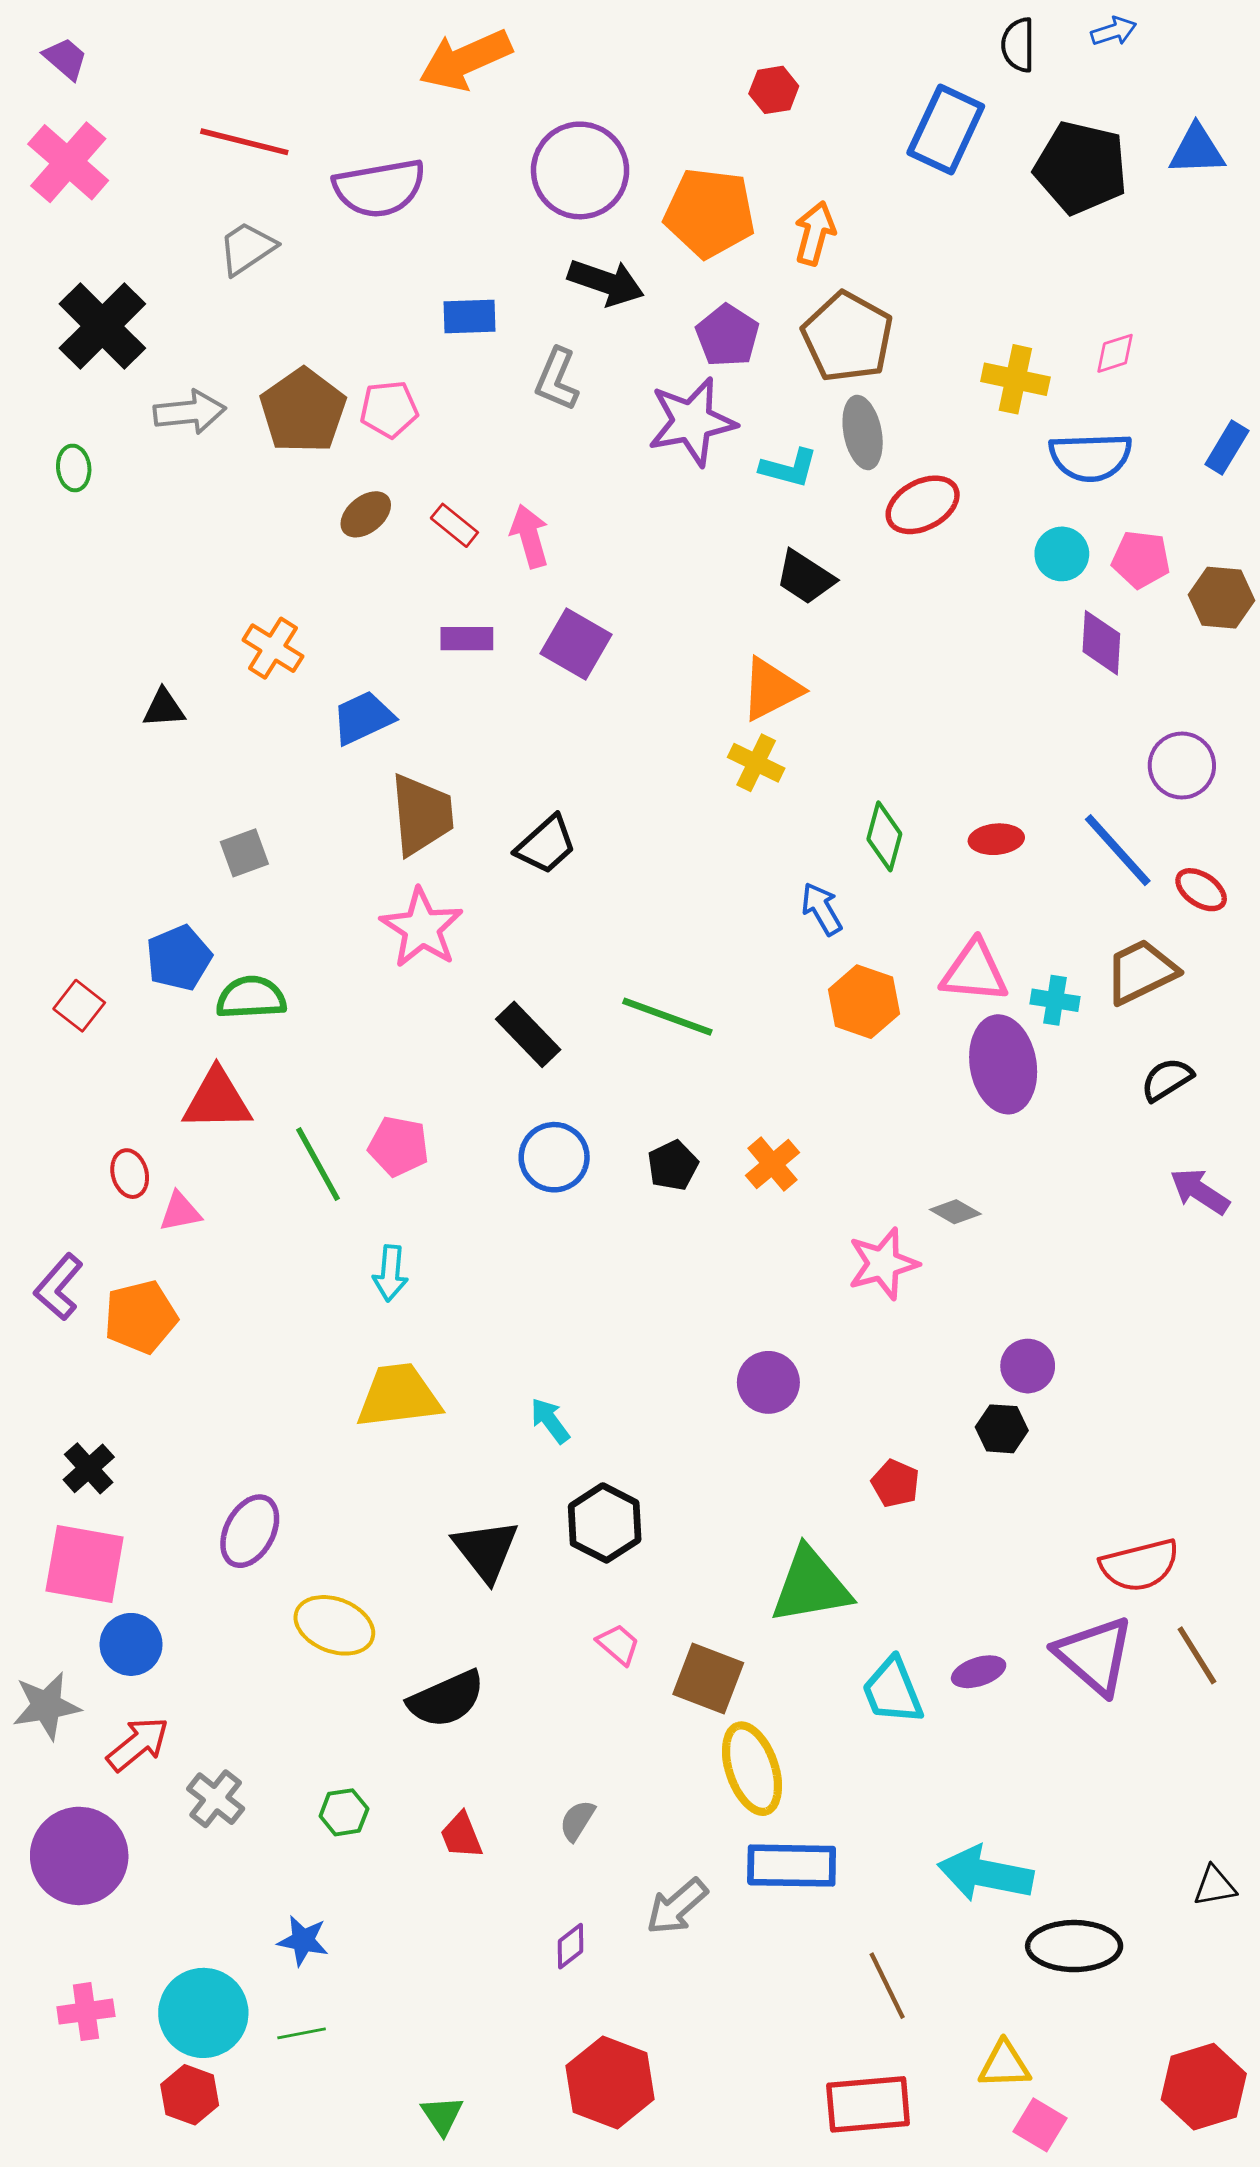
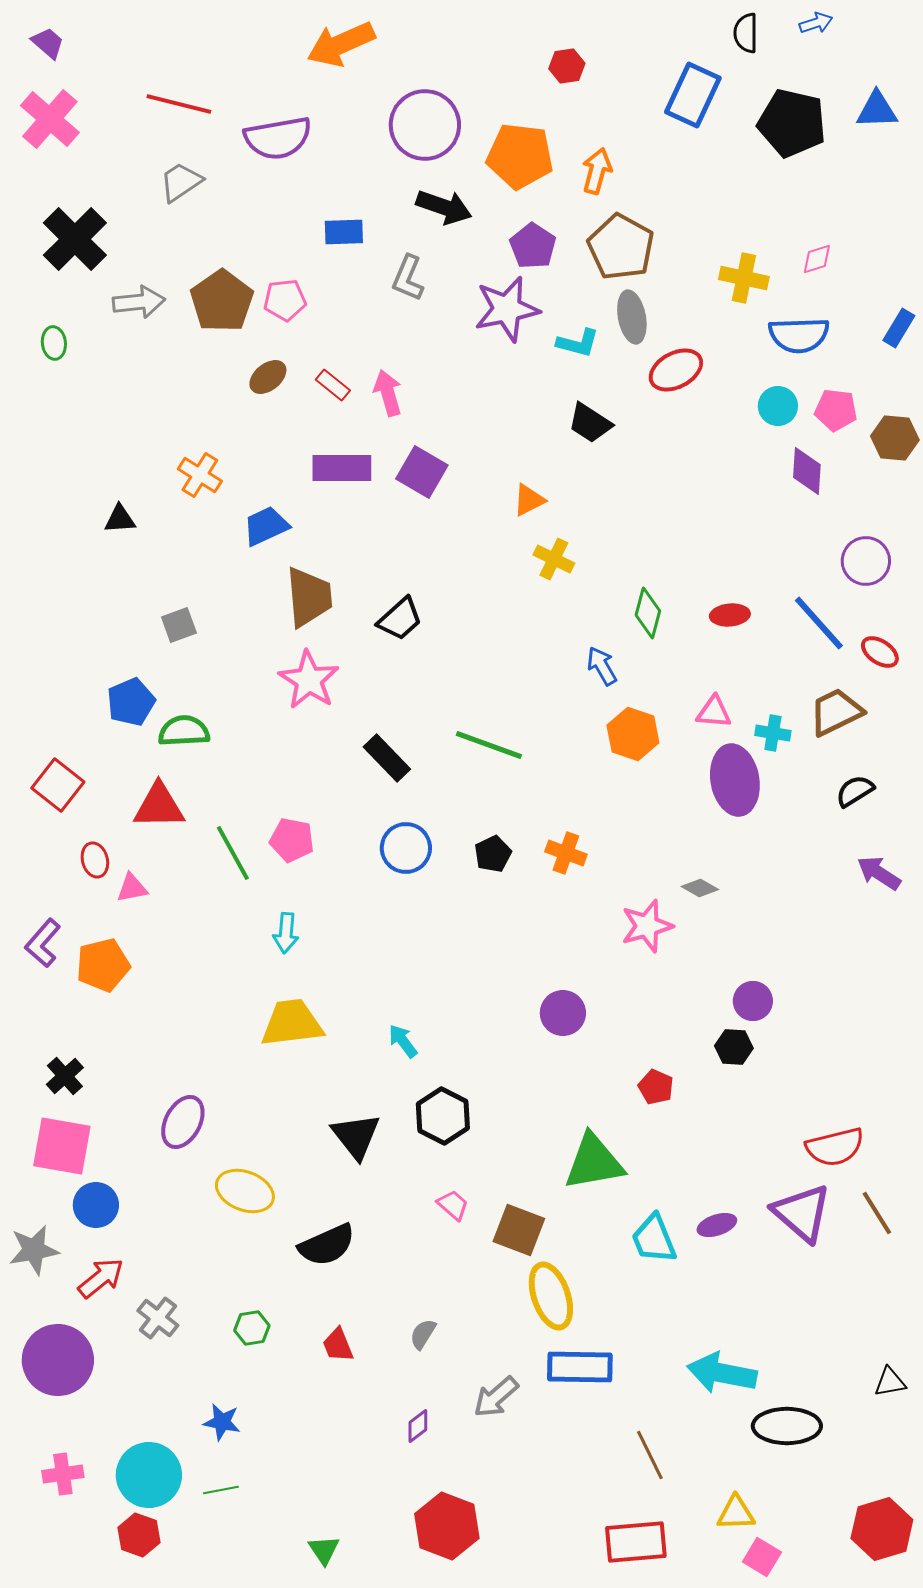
purple rectangle: (467, 639) -> (342, 468), size x1.5
orange triangle: (771, 689) -> (529, 500), moved, size x0.7
pink triangle: (974, 972) -> (714, 712), size x0.7
red square: (79, 1006) -> (58, 785), moved, size x1.4
orange cross: (772, 1164) -> (566, 853), turned -30

